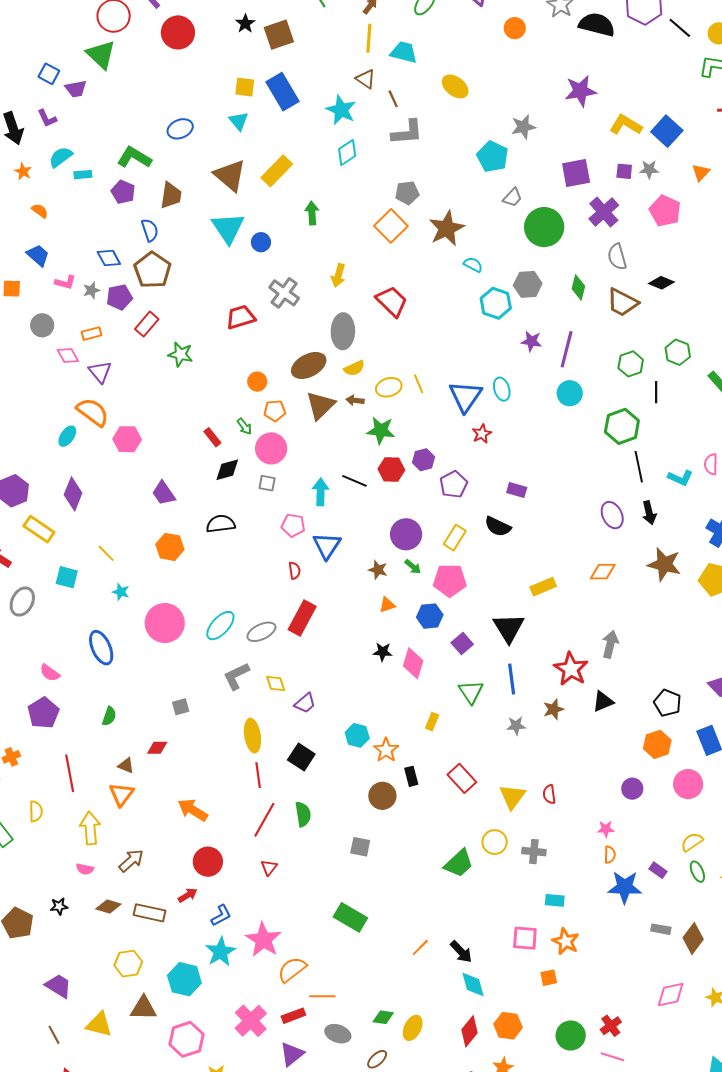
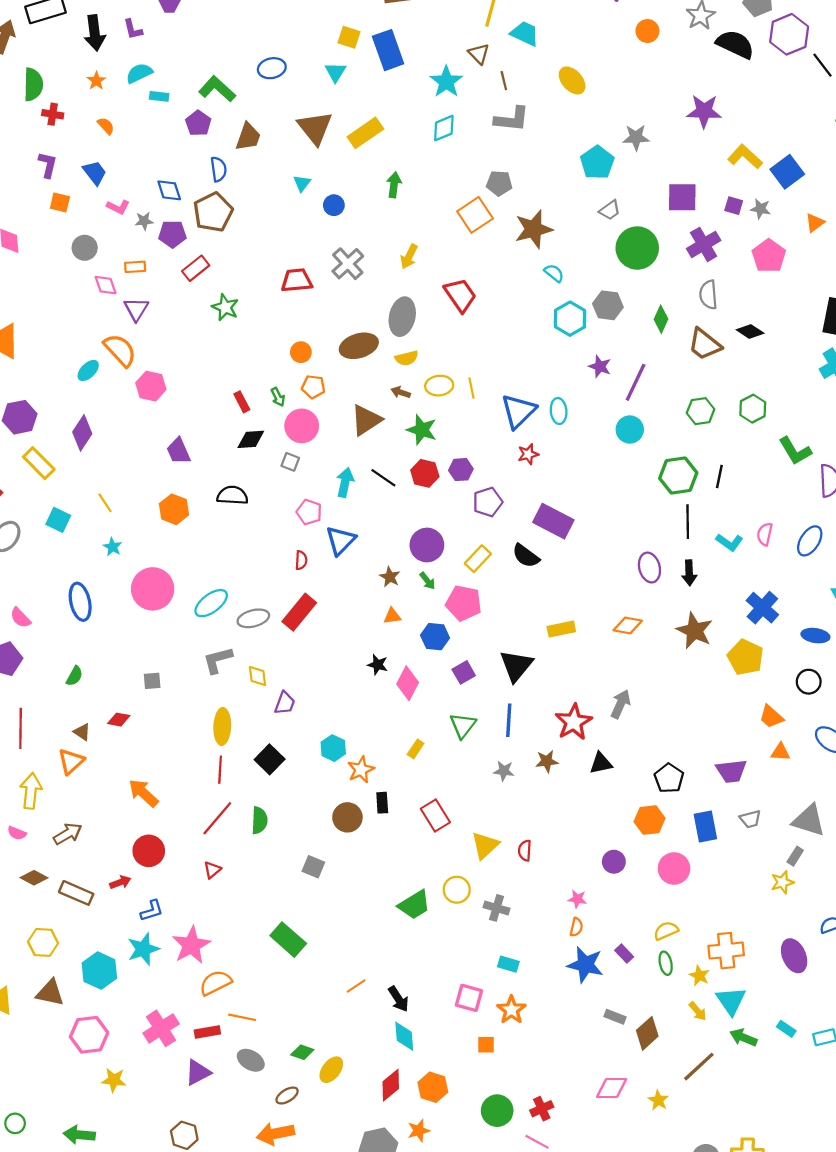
cyan triangle: (228, 228) -> (302, 183), size x0.5
black line: (656, 392) -> (719, 476), moved
brown triangle: (320, 405) -> (366, 420), moved
purple rectangle: (517, 490) -> (553, 521), size x1.8
purple trapezoid: (305, 703) -> (285, 703), turned -40

